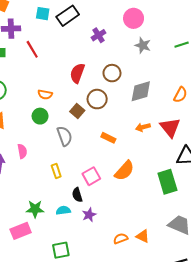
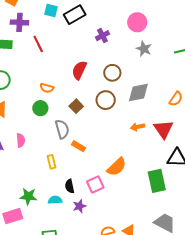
brown circle: (97, 99) -> (106, 100), moved
orange rectangle: (108, 138) -> (78, 146), moved
pink square: (91, 176) -> (95, 185), moved

